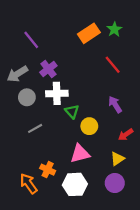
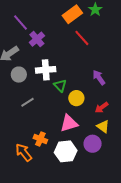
red line: (113, 65) -> (82, 38), moved
purple cross: (48, 69) -> (37, 39), moved
red arrow: (126, 135) -> (102, 108), moved
yellow triangle: (117, 159) -> (103, 126), turned -48
purple circle: (115, 183) -> (93, 144), moved

